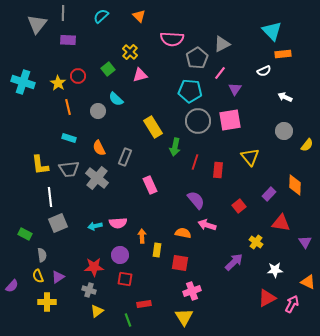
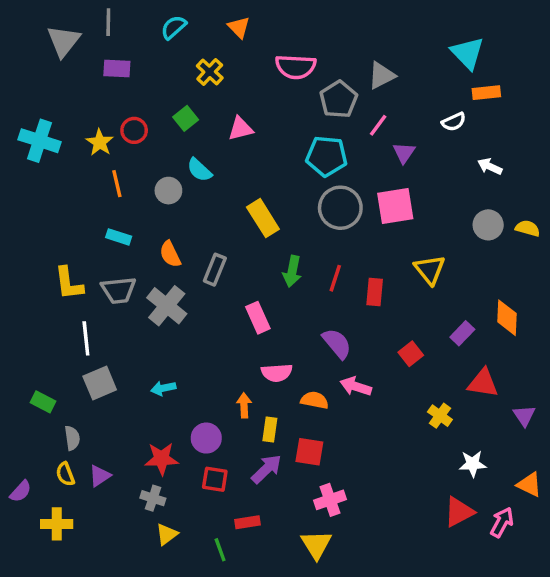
yellow cross: (130, 52) -> (210, 72), moved
yellow semicircle: (307, 145) -> (528, 228), moved, turned -112
green arrow: (175, 147) -> (292, 271), moved
pink semicircle: (118, 223) -> (277, 373), moved
purple arrow: (234, 262) -> (266, 469), moved
yellow cross: (47, 302) -> (57, 524), moved

